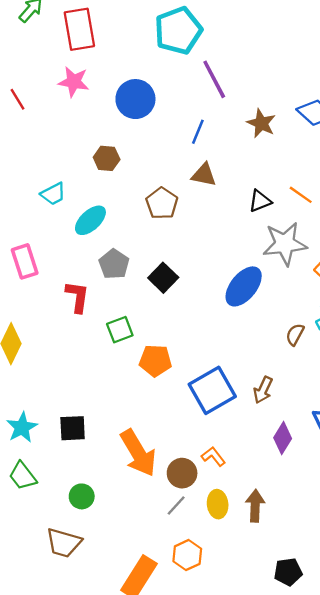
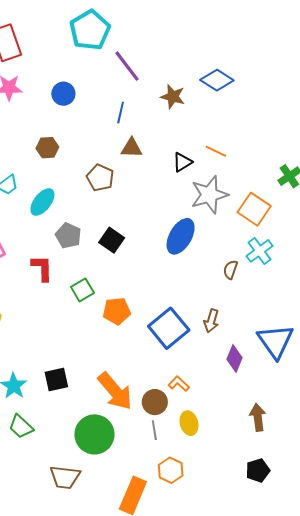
blue circle: (135, 99) -> (63, 94), size x0.7
green circle: (82, 496) -> (94, 434), moved, size x1.8
gray line: (176, 505) -> (154, 430), turned -42
brown arrow: (255, 506) -> (258, 417), moved

